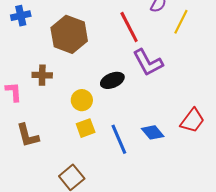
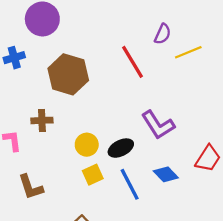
yellow line: (181, 22) -> (188, 52), turned 45
purple L-shape: (148, 63) -> (158, 125), moved
black ellipse: (112, 80) -> (121, 148), moved

